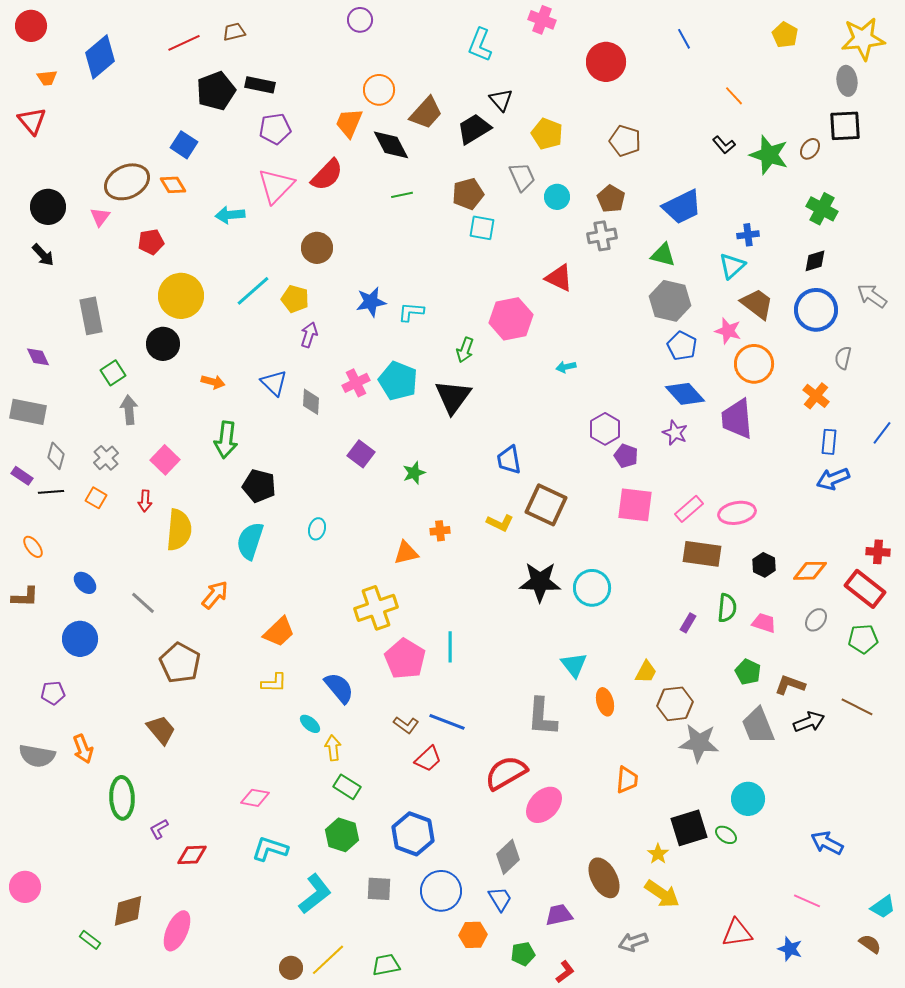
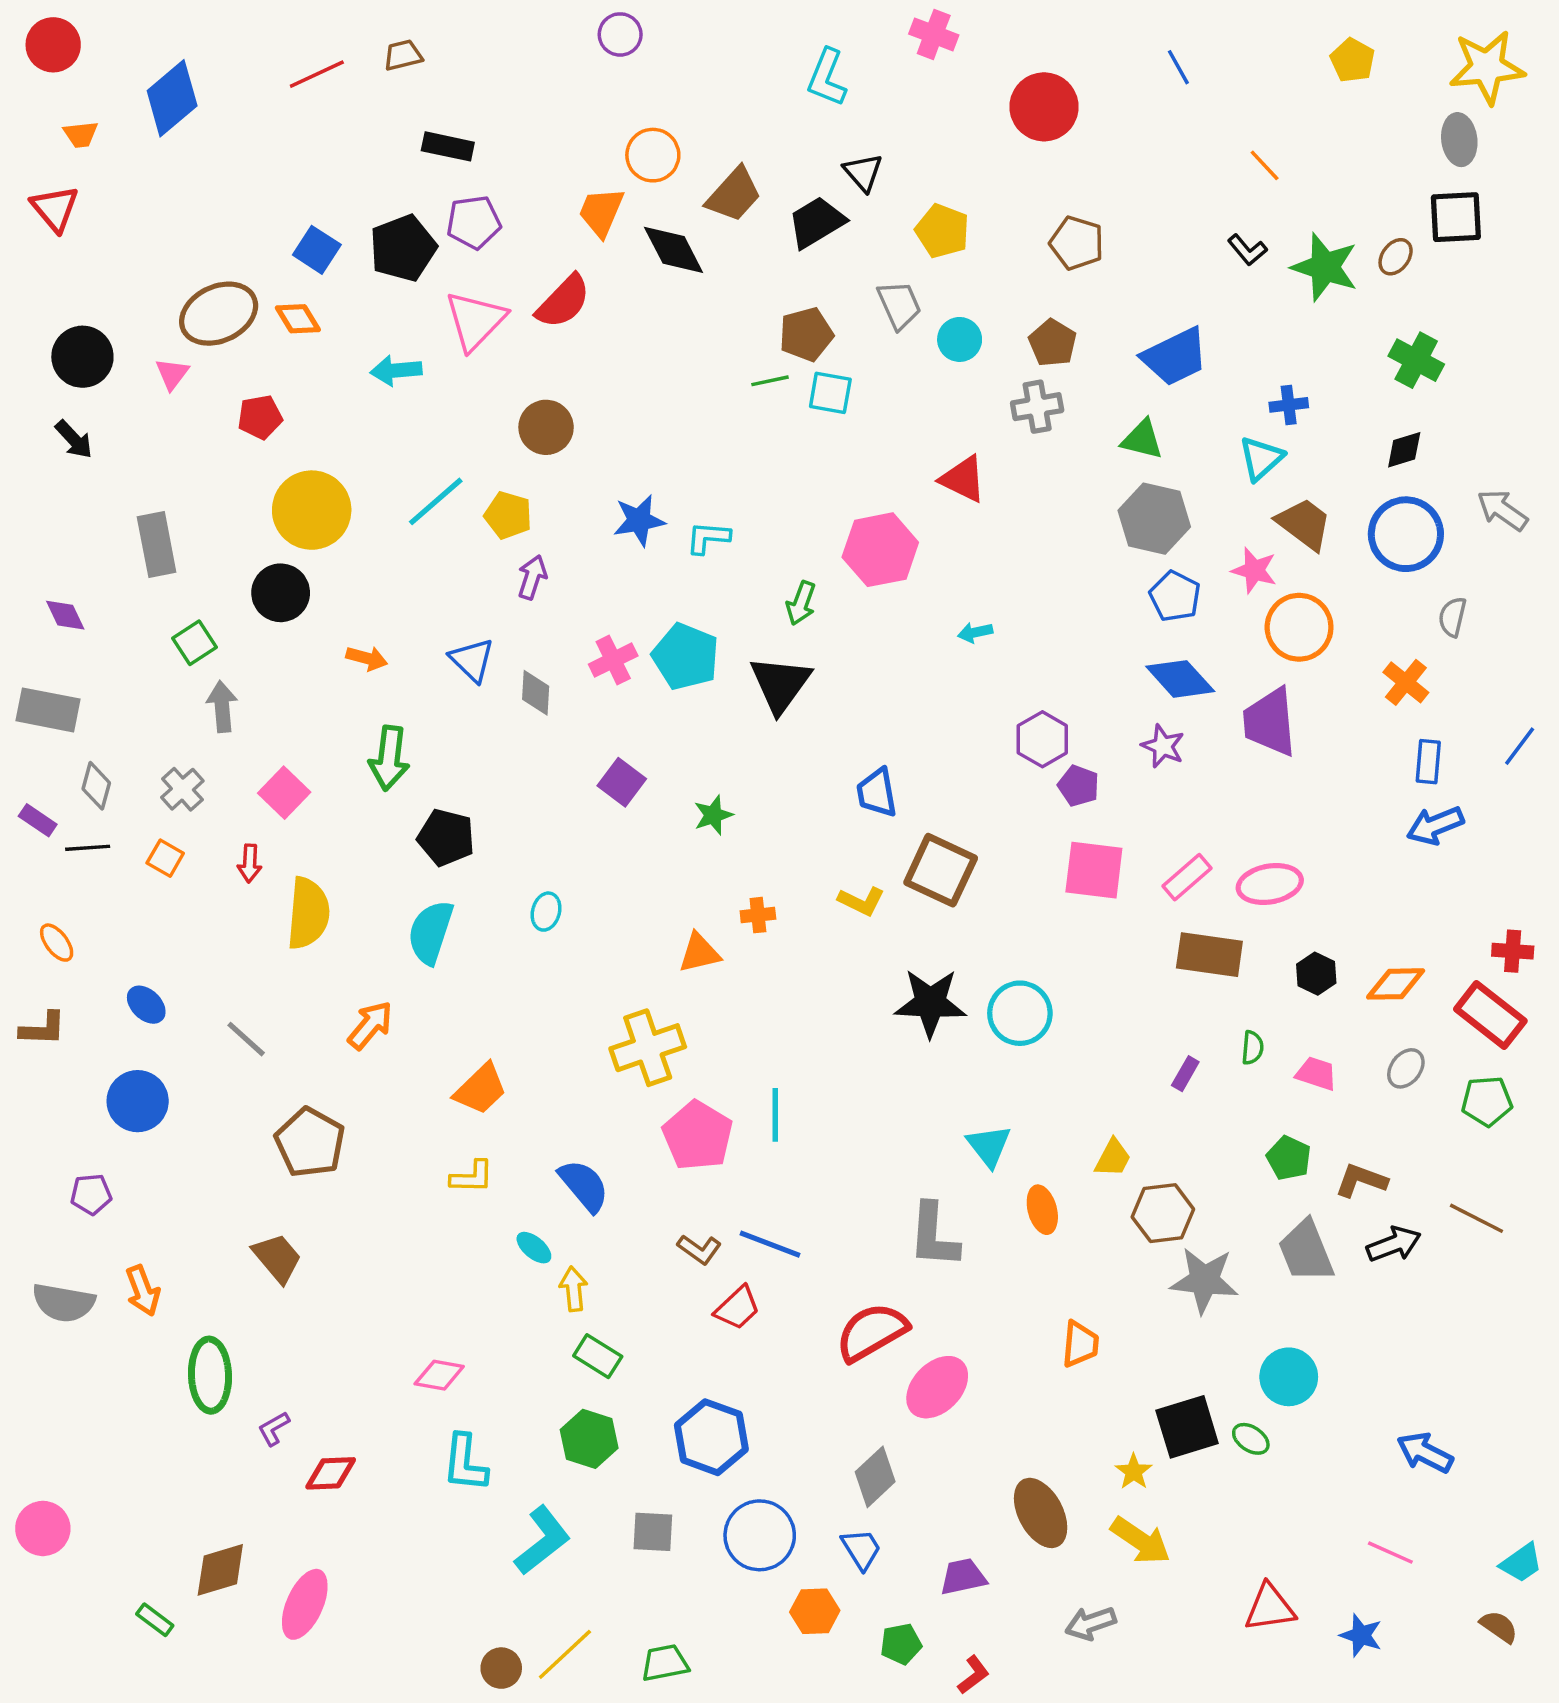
black pentagon: (216, 91) -> (403, 248), moved
green line: (402, 195) -> (770, 381), moved
green semicircle: (727, 608) -> (1253, 1048), size x0.7
cyan L-shape: (270, 849) -> (465, 1463), turned -102

